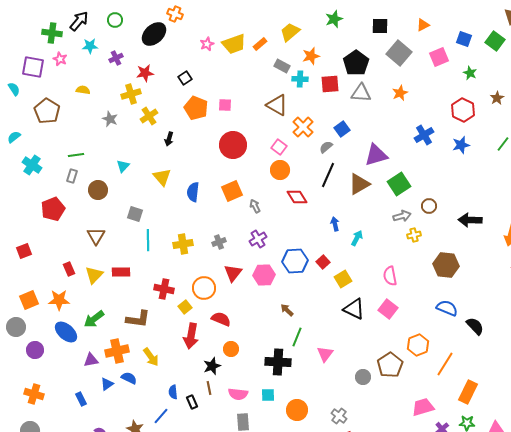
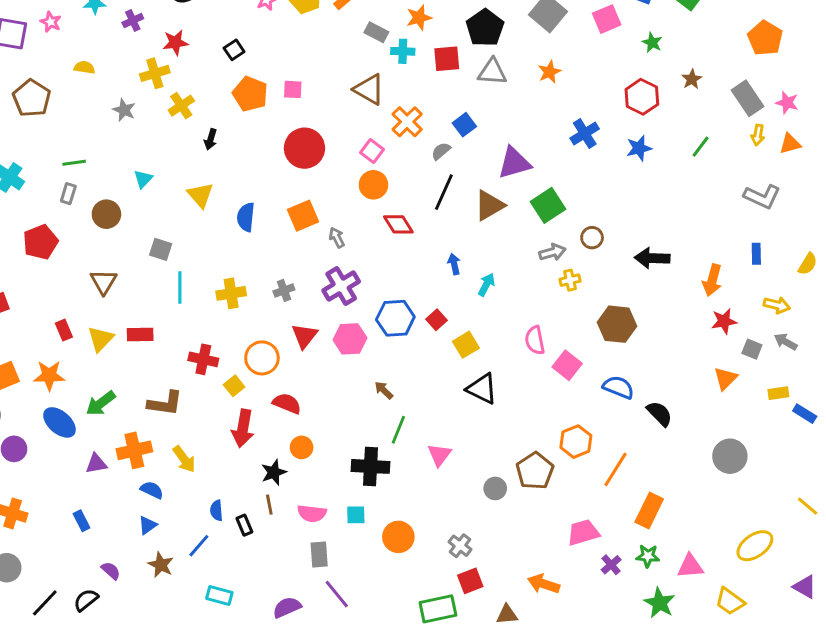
purple cross: (258, 239) -> (341, 286), size x1.4
pink square: (388, 309) -> (567, 365), moved
blue triangle: (107, 384) -> (148, 525), moved

